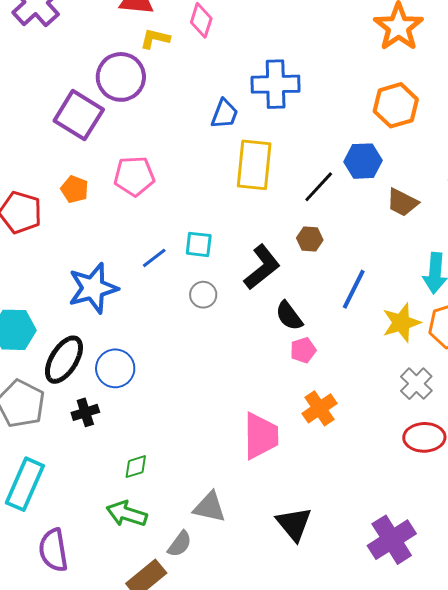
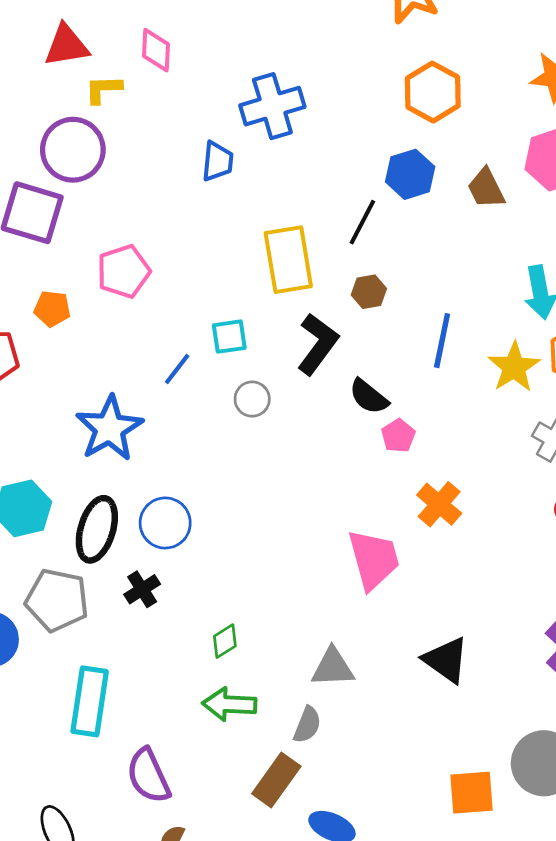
yellow rectangle: (254, 165) -> (288, 260), moved
brown trapezoid: (402, 202) -> (486, 188), moved, turned 52

